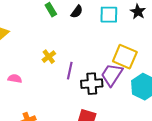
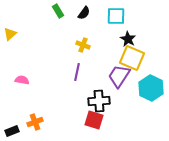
black star: (138, 12) -> (128, 39), moved
yellow cross: (49, 57) -> (83, 45), moved, turned -32
black cross: (92, 84) -> (99, 101), moved

